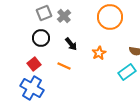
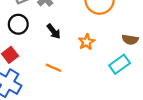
orange line: (64, 66) -> (54, 68), moved

